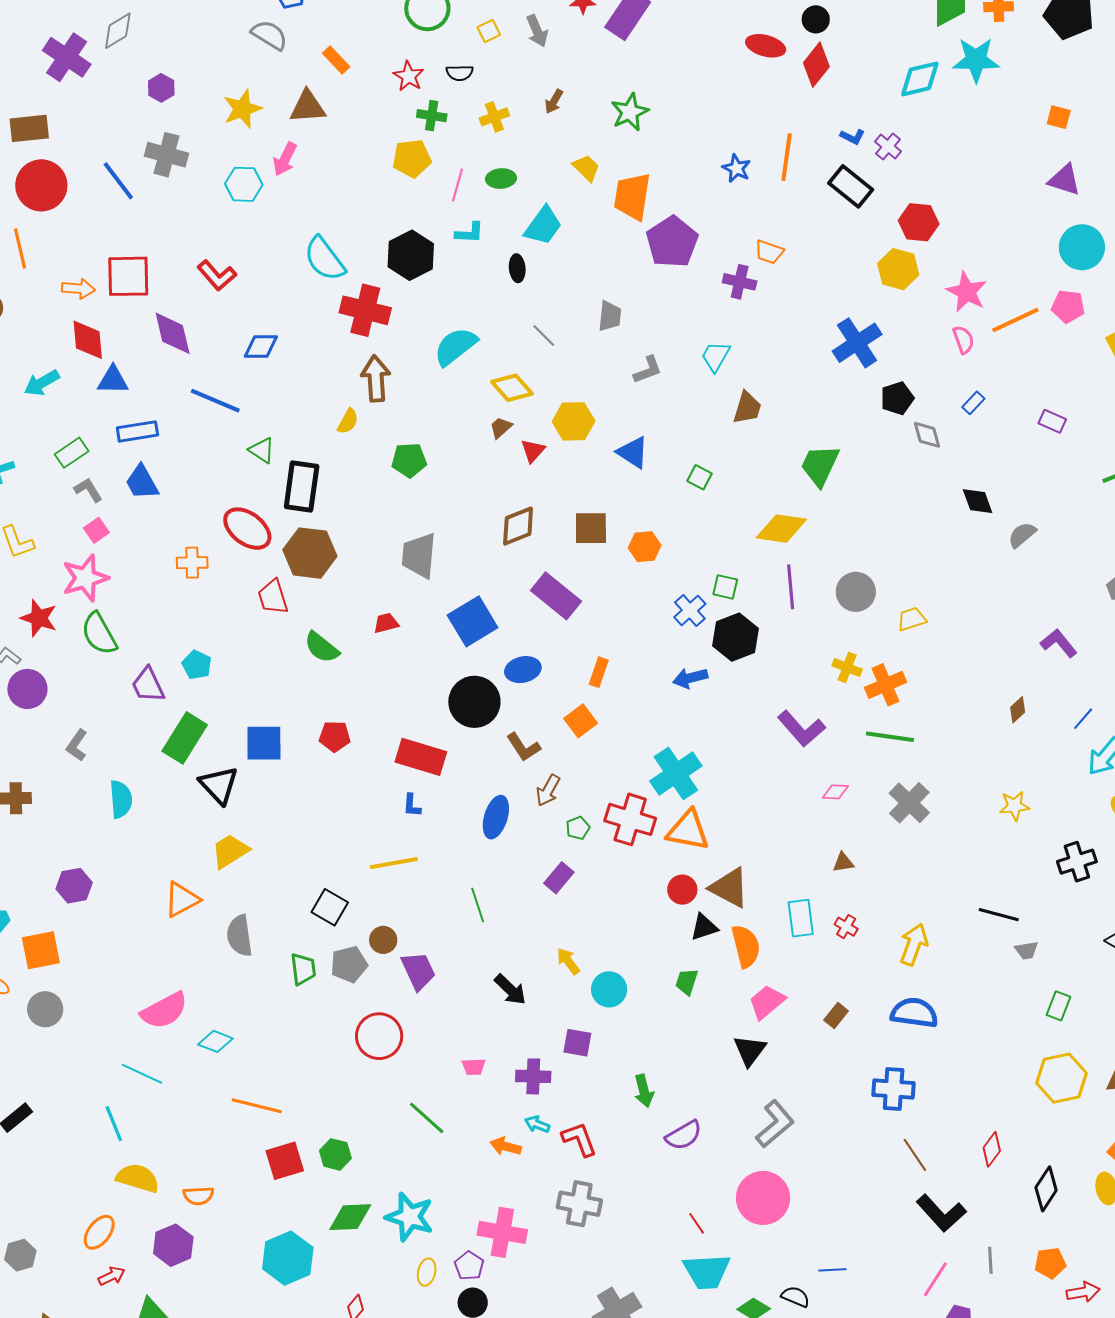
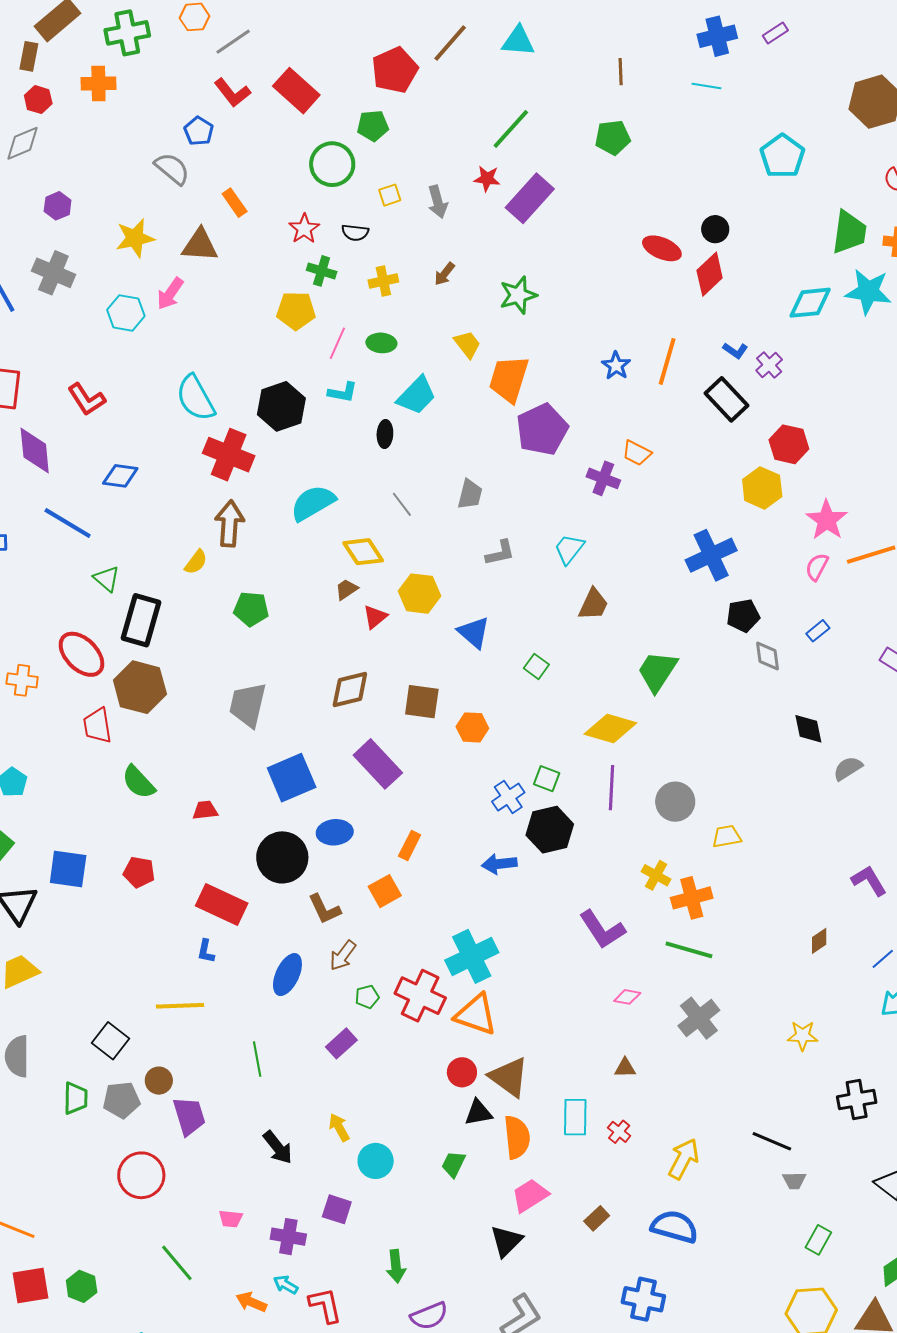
pink semicircle: (963, 340) -> (817, 567), turned -140
red trapezoid: (386, 623) -> (205, 810), moved

